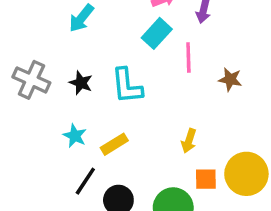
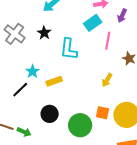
black star: (81, 83) -> (44, 33), moved
yellow arrow: (189, 141) -> (107, 80), moved
black line: (85, 181) -> (20, 90), moved

